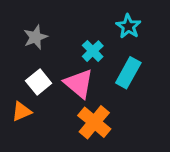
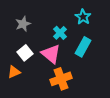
orange cross: (94, 122) -> (61, 79), turned 30

